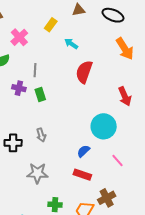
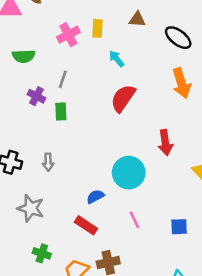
yellow rectangle: (51, 25) -> (98, 28), turned -48
pink cross: (19, 37) -> (68, 35), moved

